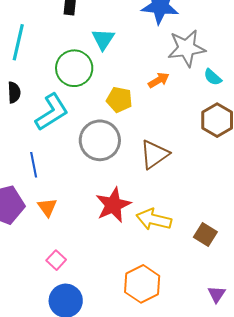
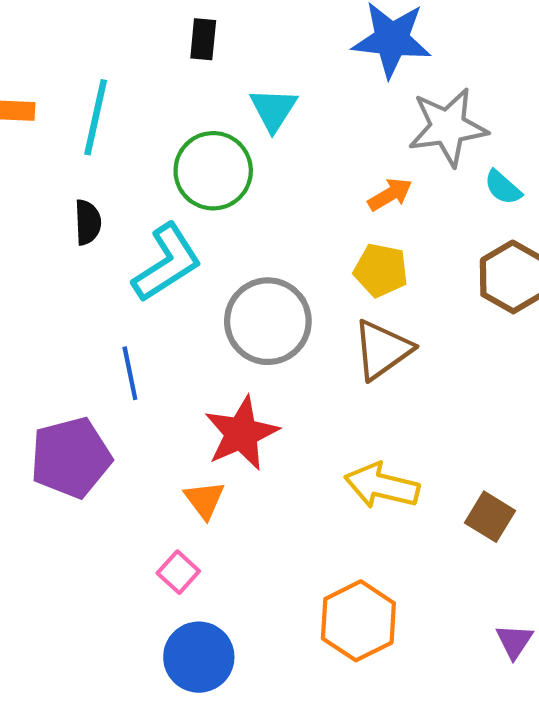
yellow pentagon: (119, 100) -> (381, 270), moved
red star: (113, 205) -> (241, 433), moved
orange triangle: (47, 207) -> (204, 500), moved

